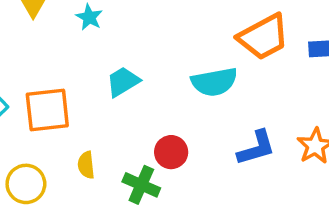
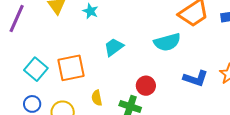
blue L-shape: (256, 148) -> (196, 78), turned 40

